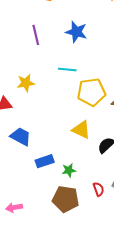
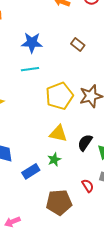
cyan line: (67, 70) -> (30, 69), moved
green star: (69, 170) -> (54, 160), moved

